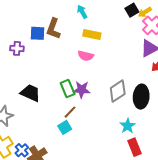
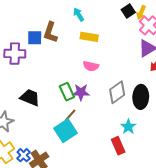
yellow arrow: (145, 12) -> (141, 12), turned -32
purple cross: (17, 48) -> (15, 54), size x1.5
pink semicircle: (86, 56) -> (91, 66), moved
cyan square: (65, 127) -> (66, 131), size x1.6
red rectangle: (135, 147) -> (118, 146), moved

